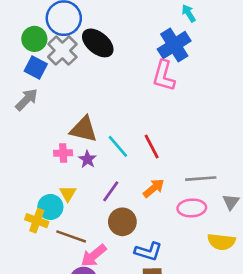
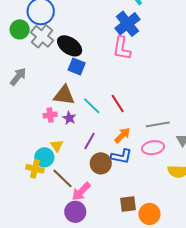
black ellipse: (98, 43) -> (70, 46), moved
blue square: (36, 68) -> (77, 67), moved
brown line: (71, 236) -> (62, 178), turned 30
blue L-shape: (148, 251) -> (121, 156), moved

